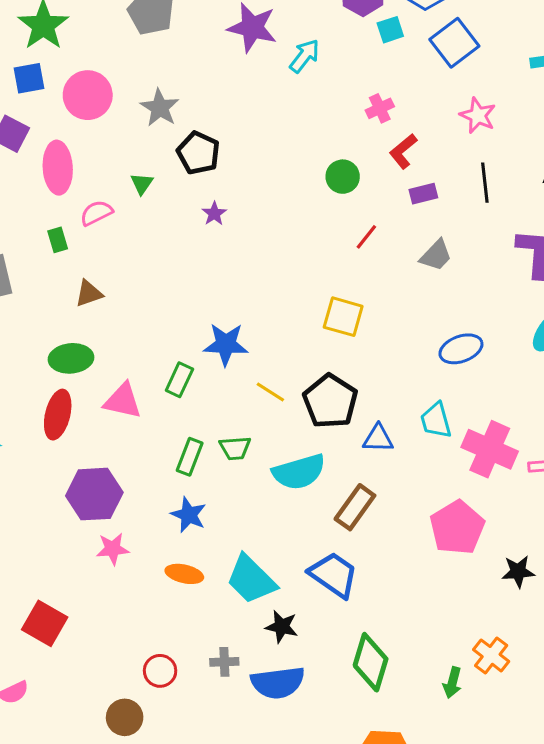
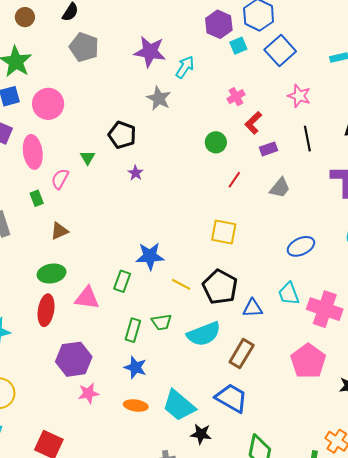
gray star: (160, 108) -> (159, 98), moved
pink semicircle: (96, 213) -> (60, 179), turned -30

